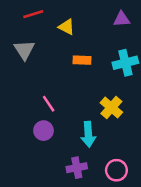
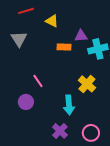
purple triangle: (122, 19) -> (81, 36), moved
purple circle: (44, 131) -> (26, 102), moved
purple cross: (77, 168) -> (60, 131), turned -35

